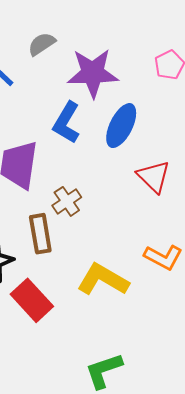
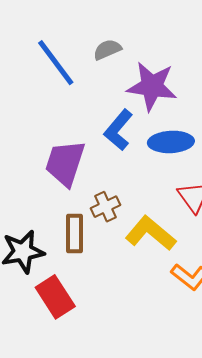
blue ellipse: (121, 126) -> (171, 142), turned 51
yellow L-shape: (103, 280) -> (151, 233), moved

